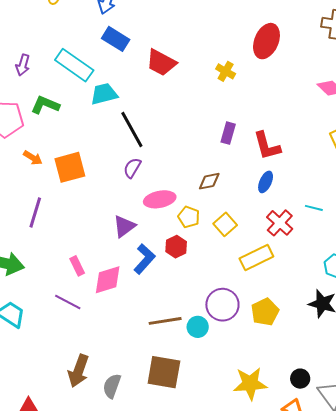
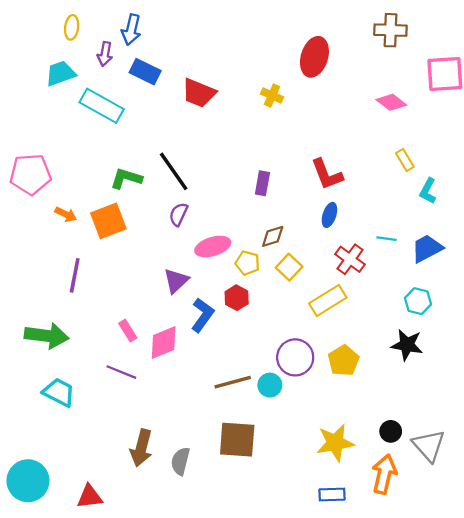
purple arrow: (23, 65) -> (105, 54), moved
cyan trapezoid: (104, 94) -> (61, 73), moved
green L-shape: (45, 105) -> (126, 178), moved
purple rectangle: (228, 133) -> (262, 183), moved
brown diamond: (209, 181) -> (273, 236), moved

